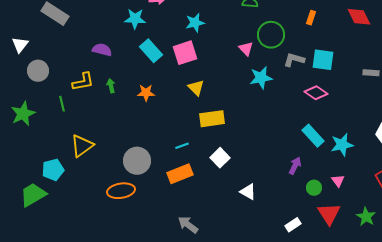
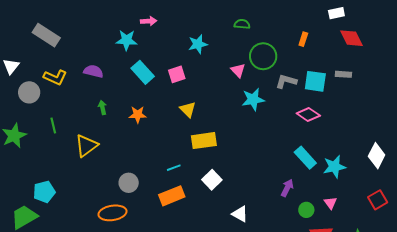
cyan star: (195, 23) -> (198, 44), moved
pink square: (185, 53) -> (177, 74), size x0.7
gray rectangle: (371, 73) -> (343, 74), moved
yellow L-shape: (83, 82) -> (55, 77), moved, turned 35
yellow triangle: (82, 146) -> (86, 146), moved
gray circle: (137, 161) -> (129, 183), size x0.7

